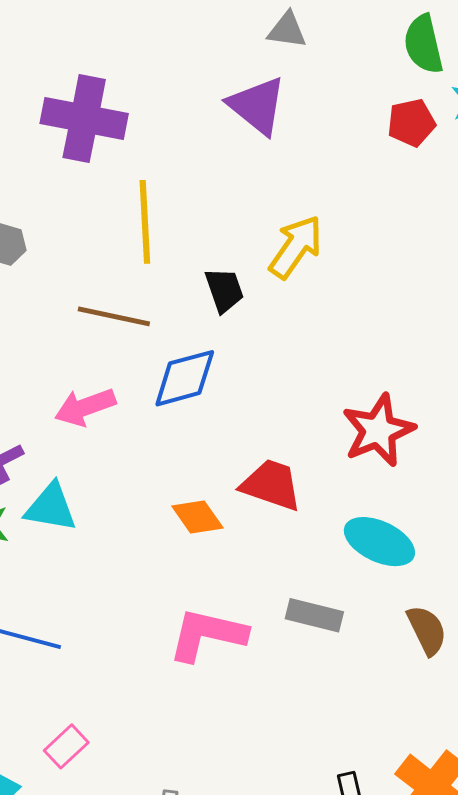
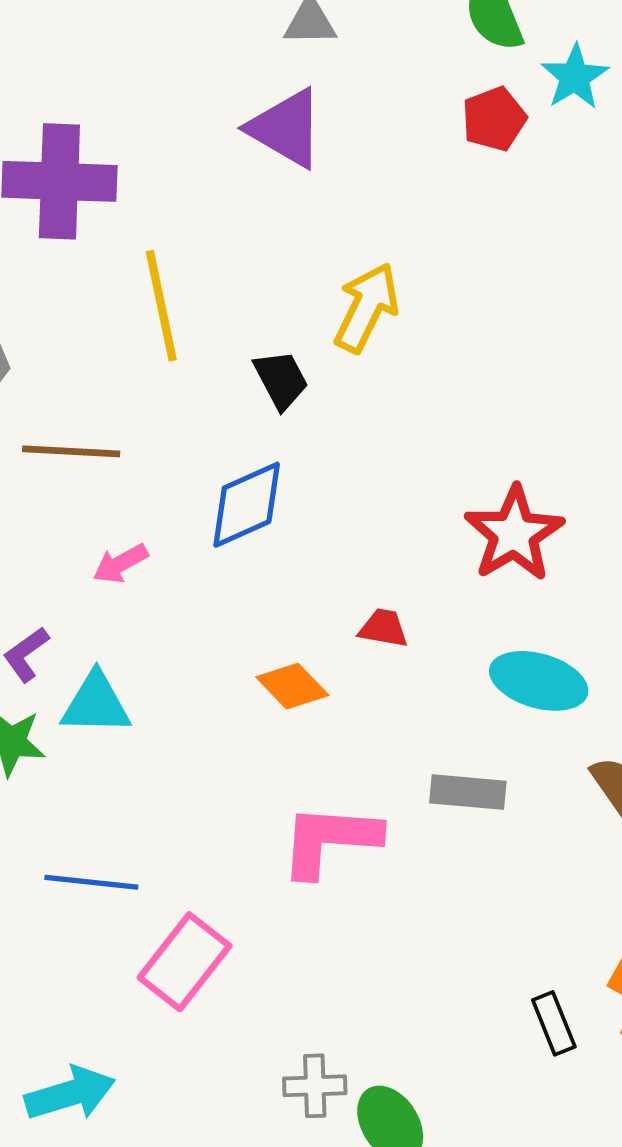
brown line: (114, 316) -> (71, 451), moved
pink arrow: (85, 407) -> (120, 564), size x0.7
red trapezoid: (271, 485) -> (383, 628), size x0.6
pink rectangle: (66, 746) -> (185, 962), moved, size x1.6

